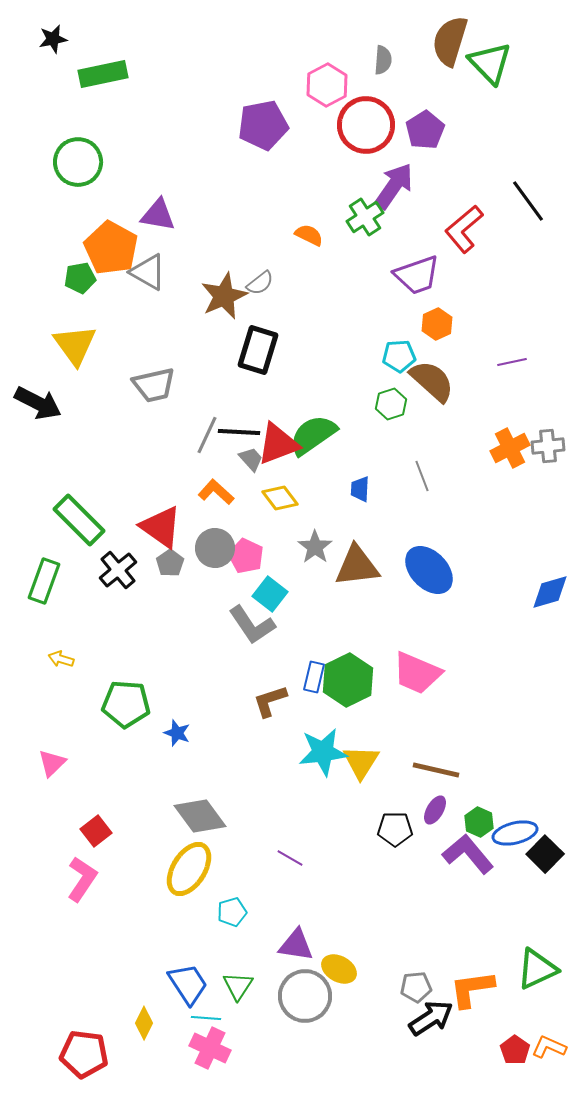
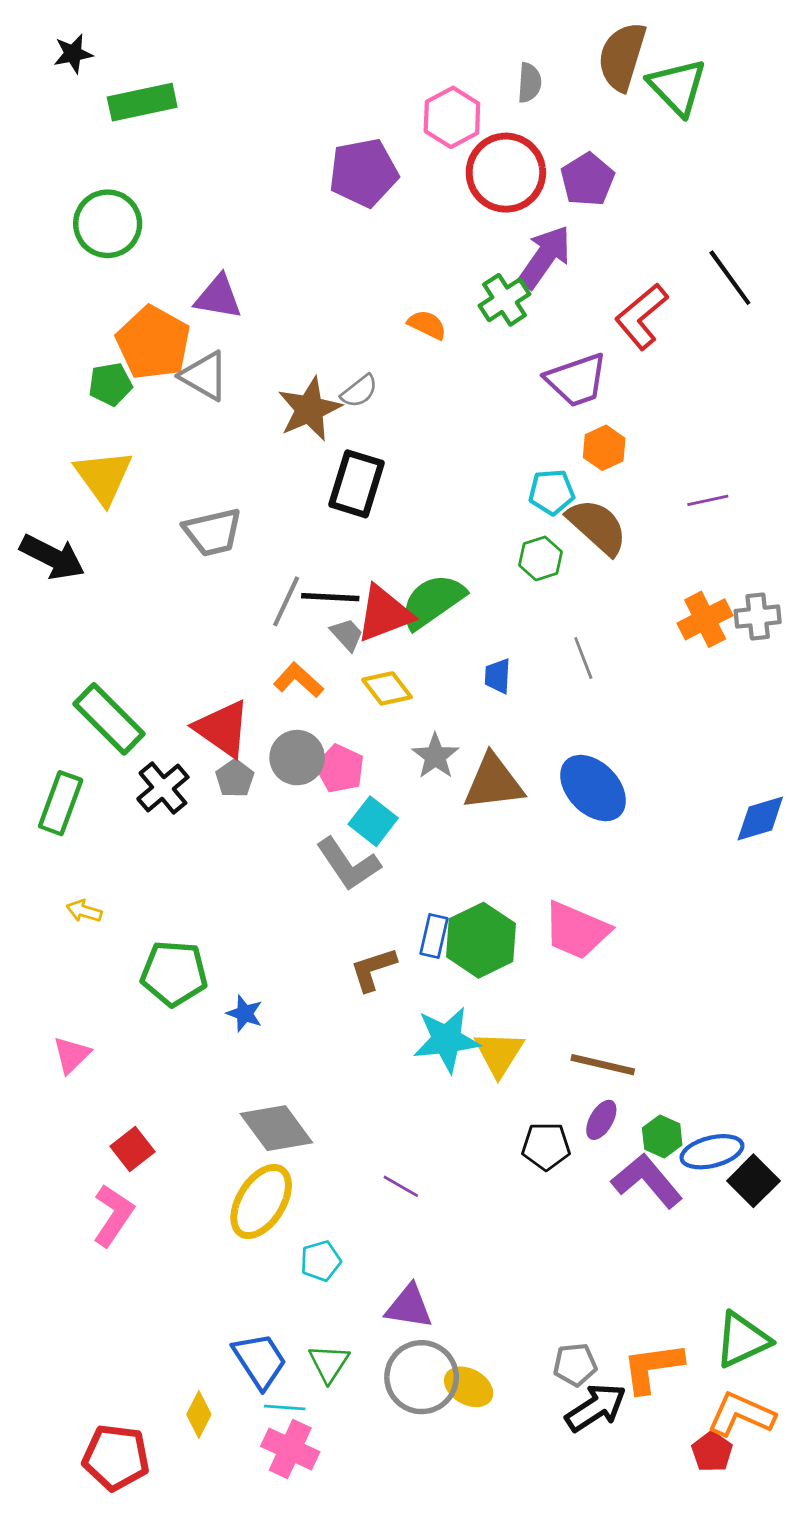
yellow ellipse: (339, 969) -> (469, 1387), moved
orange L-shape: (549, 1047) -> (741, 1414), moved, size x1.4

